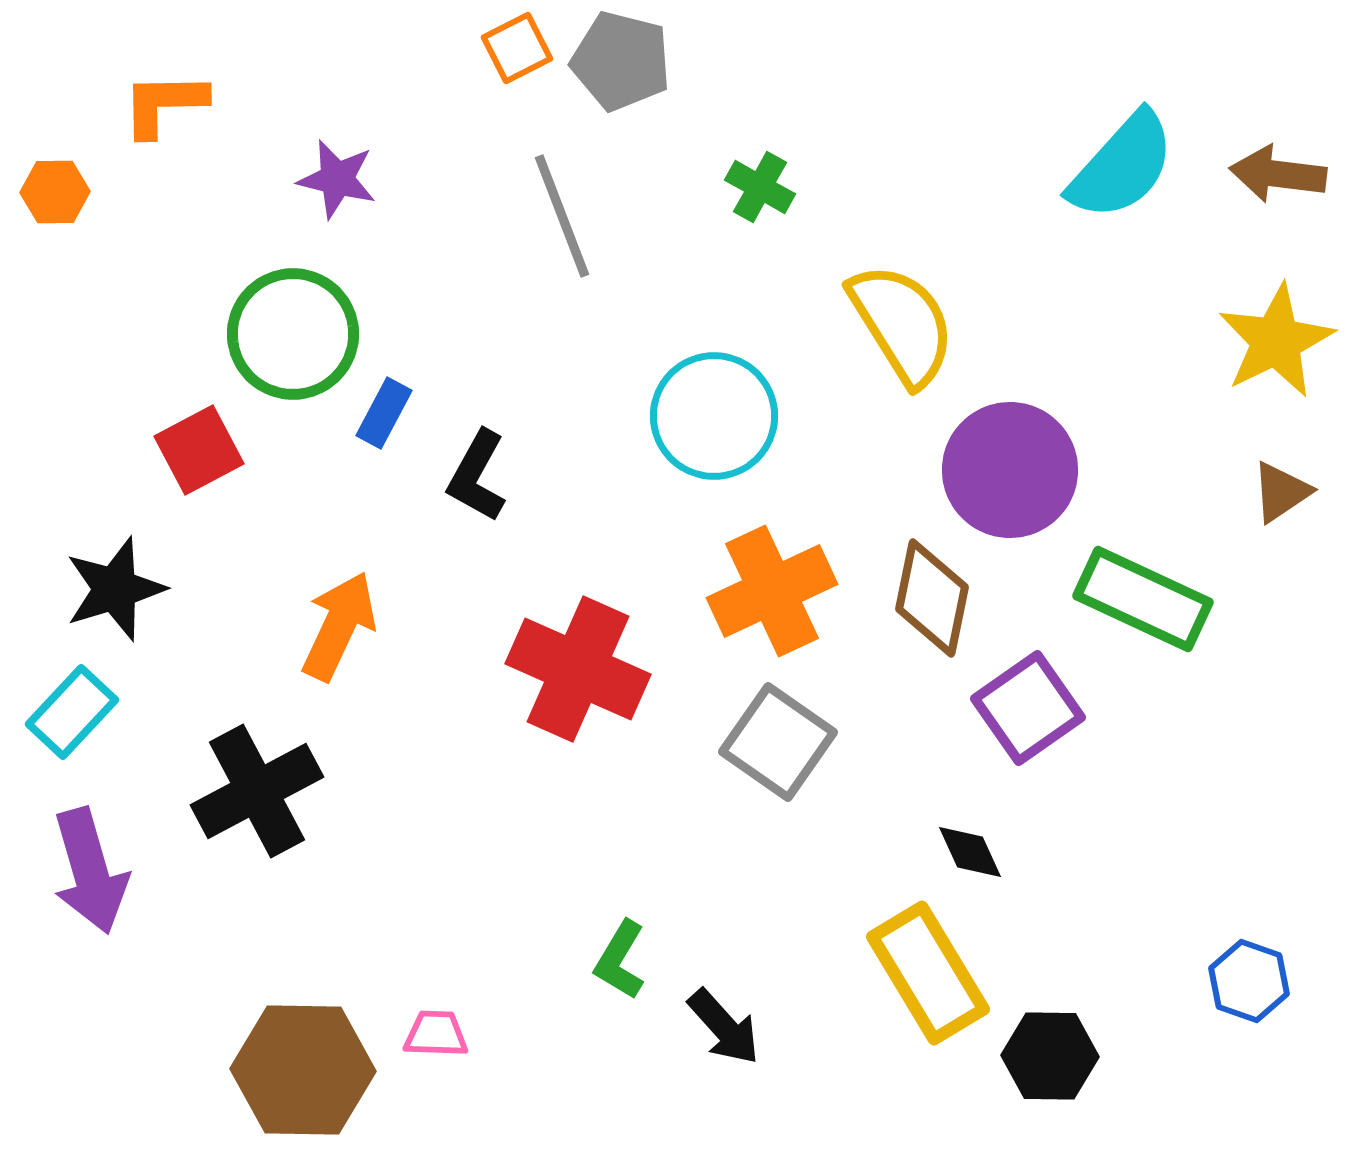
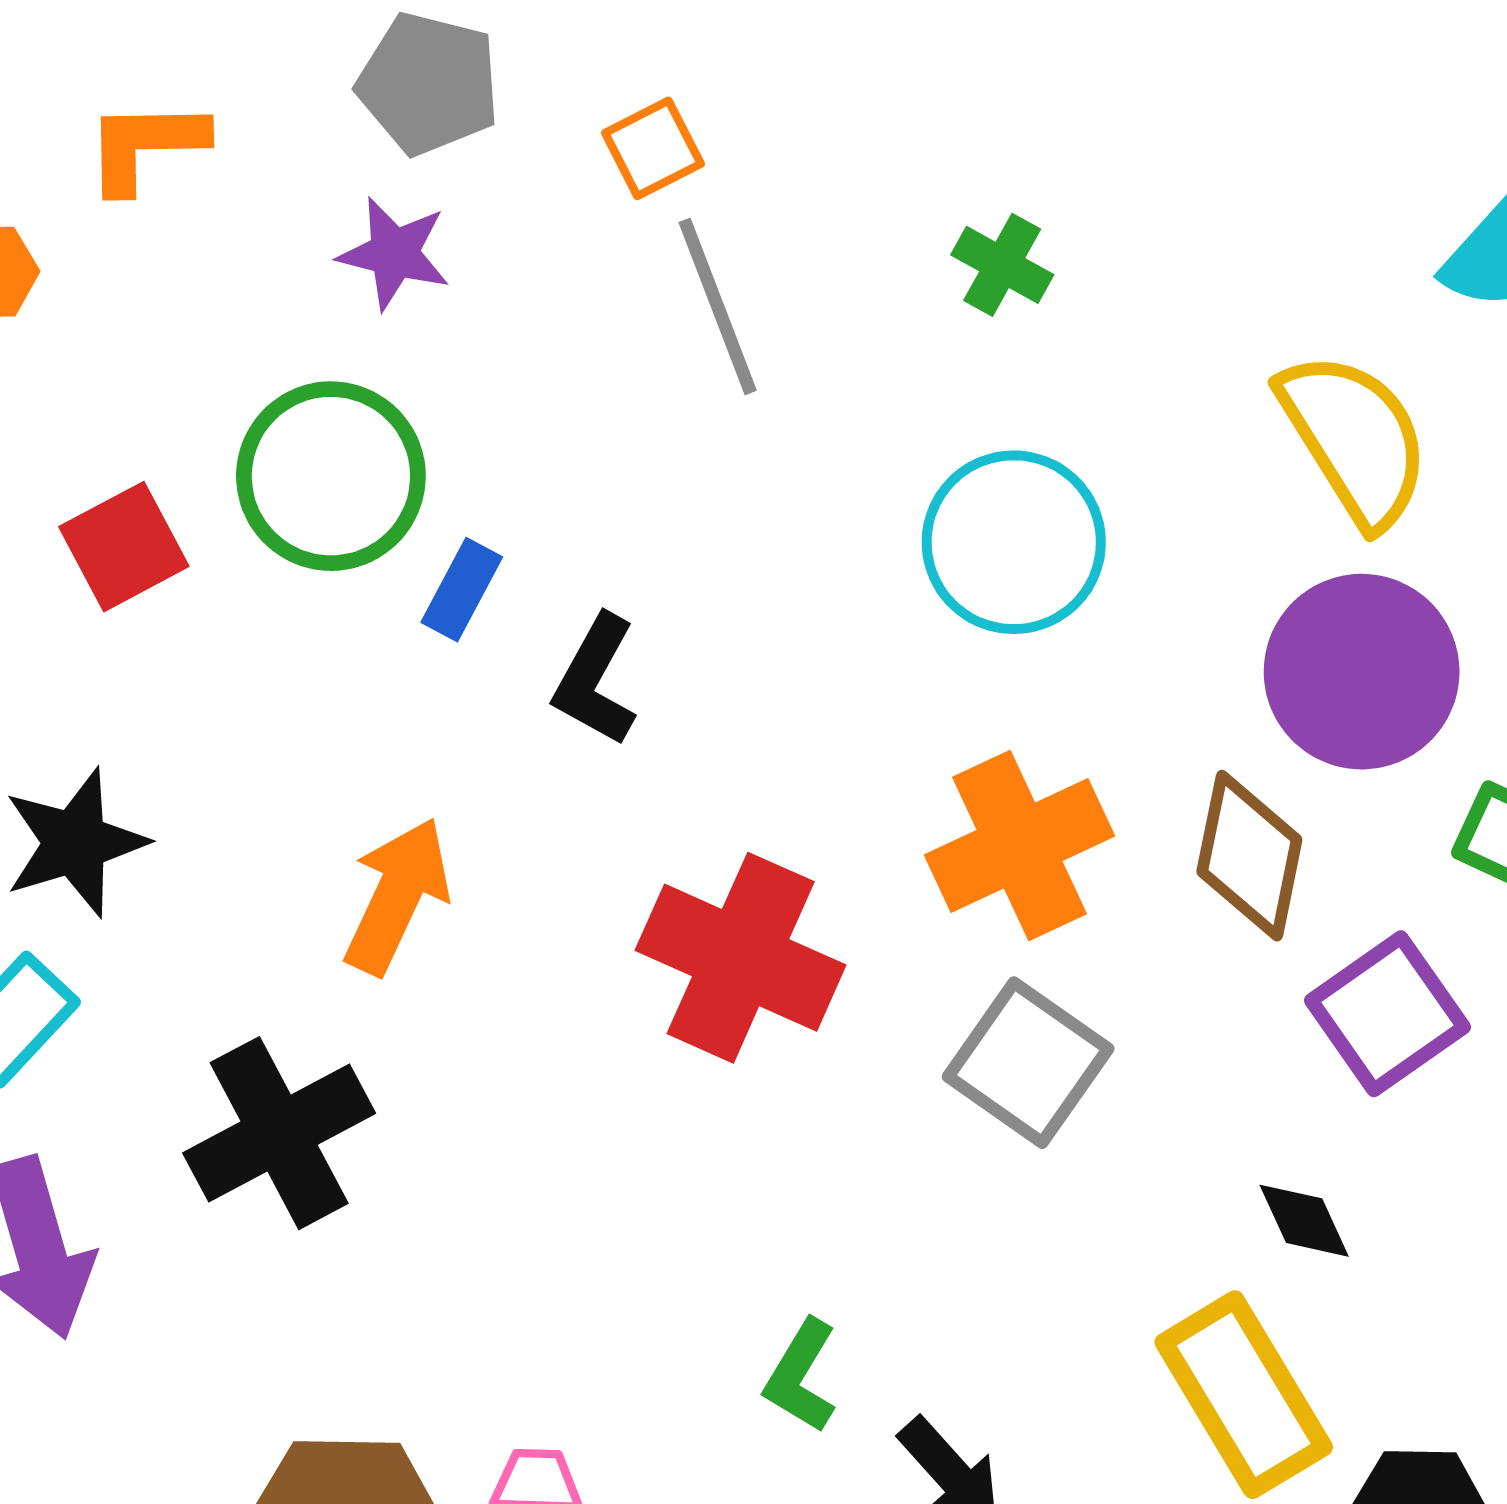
orange square: (517, 48) -> (653, 148), moved
gray pentagon: (621, 61) -> (429, 84), moved
yellow semicircle: (902, 324) -> (1354, 439), moved
cyan circle: (714, 416) -> (1014, 542), moved
red square: (199, 450) -> (124, 547), moved

